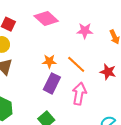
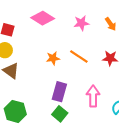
purple rectangle: (52, 83) -> (59, 92), moved
pink arrow: (79, 94) -> (93, 96), moved

